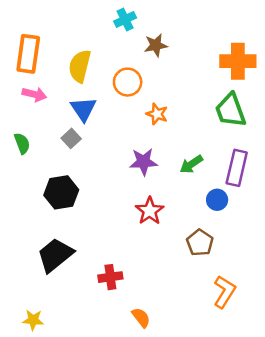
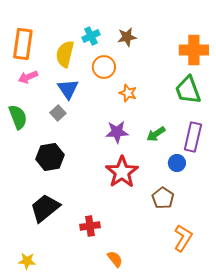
cyan cross: (125, 20) -> (91, 36), moved
pink arrow: (34, 94) -> (28, 77), turned 144
green semicircle: (22, 143) -> (18, 117), size x1.4
red star: (150, 211) -> (122, 172), size x1.4

